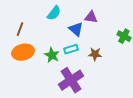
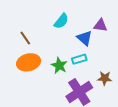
brown line: (20, 29) -> (25, 38), turned -56
brown star: (95, 54) -> (105, 78), moved

